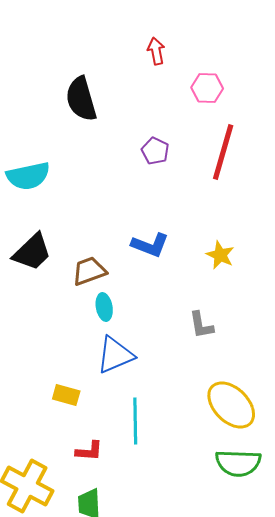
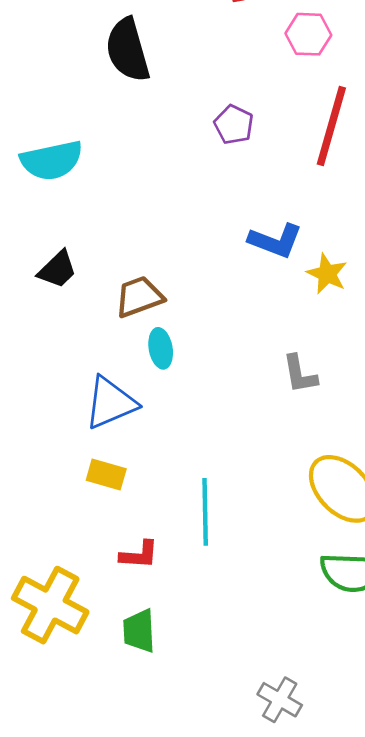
blue L-shape: (150, 245) -> (275, 241), moved
black trapezoid: (32, 252) -> (57, 269), size x0.7
blue triangle: (115, 355) -> (110, 403), moved

